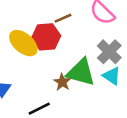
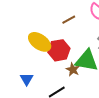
red hexagon: (46, 37) -> (59, 50), moved

